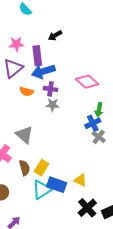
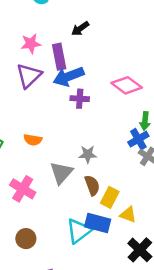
orange semicircle: (27, 91) -> (33, 140), moved
gray star: (52, 105) -> (88, 154), moved
gray triangle: (24, 135) -> (61, 173), moved, turned 36
brown semicircle: (24, 168) -> (92, 185), moved
yellow rectangle: (42, 168) -> (110, 197), moved

